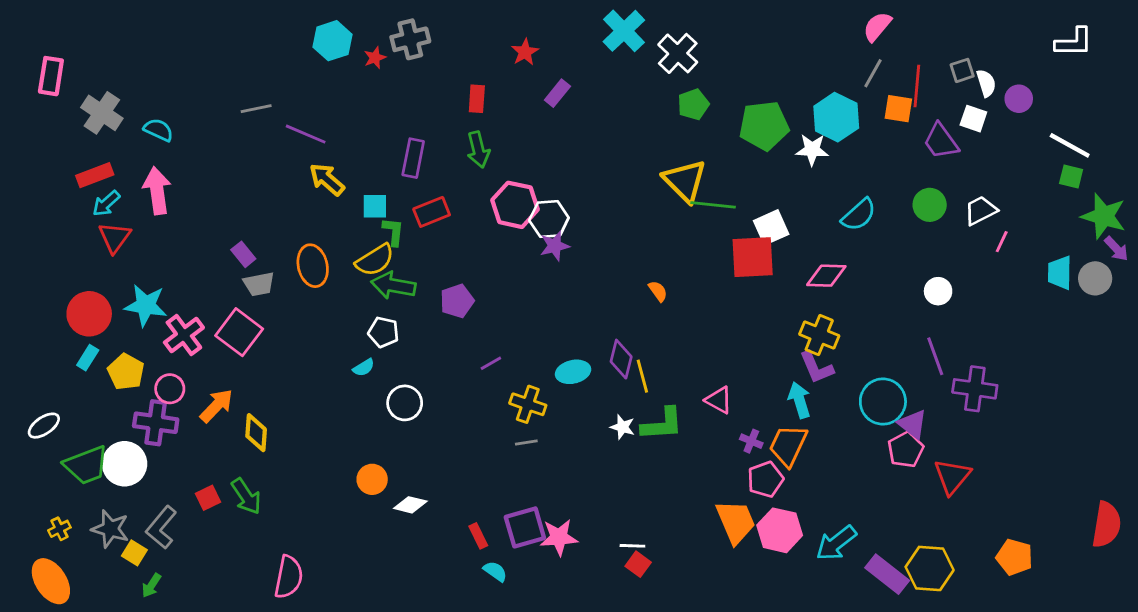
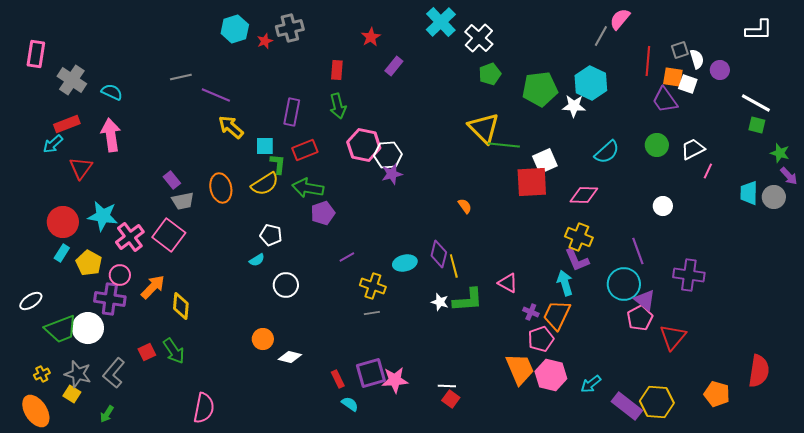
gray line: (873, 73) -> (601, 36), moved
orange square: (898, 109) -> (673, 77), moved
cyan arrow: (106, 203) -> (53, 144), moved
green star: (1104, 216) -> (780, 153), size x0.6
green arrow: (393, 285) -> (308, 188), moved
purple line: (935, 356) -> (638, 251), moved
red semicircle: (1106, 525) -> (759, 371), moved
cyan arrow: (836, 543) -> (591, 384), size x0.7
yellow square: (134, 553) -> (72, 394), moved

